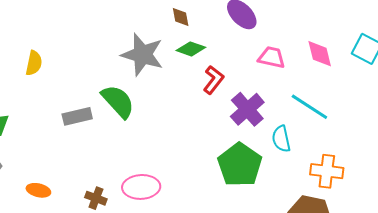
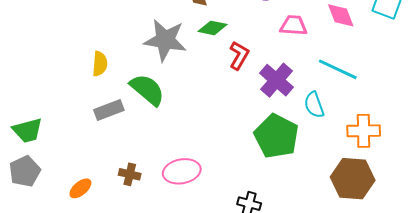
yellow semicircle: (34, 63) -> (100, 64), moved
orange ellipse: (38, 190) -> (80, 188), turned -45
brown cross: (96, 198) -> (130, 174), moved

